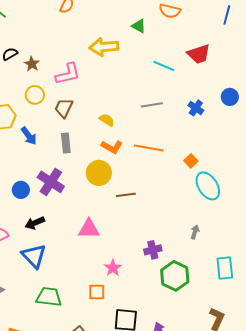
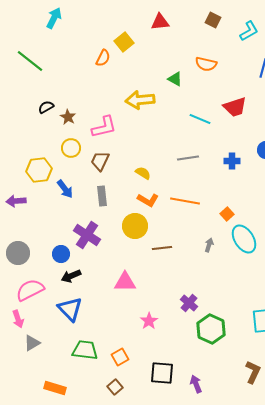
blue cross: (196, 108) -> (232, 161), turned -35
blue circle: (21, 190) -> (61, 254), moved
gray arrow: (195, 232) -> (209, 245), moved
purple cross: (153, 250) -> (189, 303), turned -36
orange square: (97, 292) -> (120, 357), moved, turned -30

